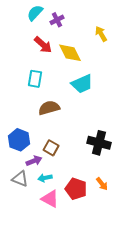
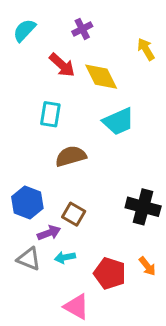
cyan semicircle: (35, 13) -> (24, 30), moved
pink triangle: (50, 199) -> (76, 307), moved

